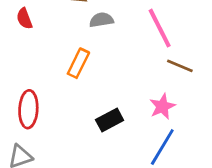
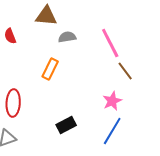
brown line: (180, 66) -> (125, 71), turned 30
black rectangle: (110, 120) -> (66, 125), moved

